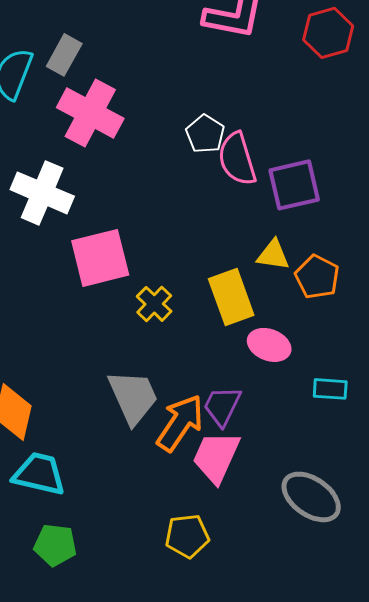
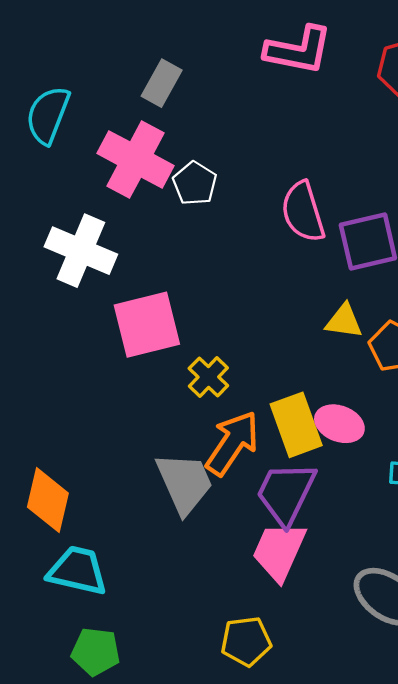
gray rectangle: (64, 55) -> (162, 83), moved
white pentagon: (205, 134) -> (195, 183), moved
yellow rectangle: (231, 297) -> (296, 425), moved
purple trapezoid: (222, 406) -> (286, 493), size x1.4
orange arrow: (180, 423) -> (232, 443), moved

